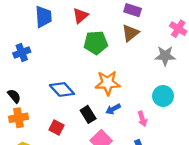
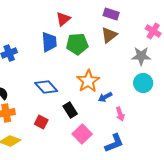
blue trapezoid: (43, 17) -> (49, 42), moved
orange star: (108, 83) -> (88, 81), turned -30
cyan circle: (163, 96) -> (143, 83), moved
blue arrow: (113, 109) -> (105, 97), moved

